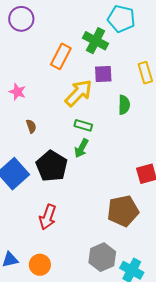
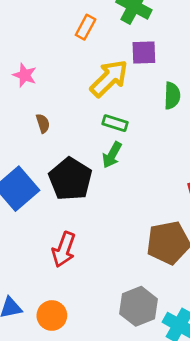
orange rectangle: (61, 56) -> (86, 27), size x0.7

